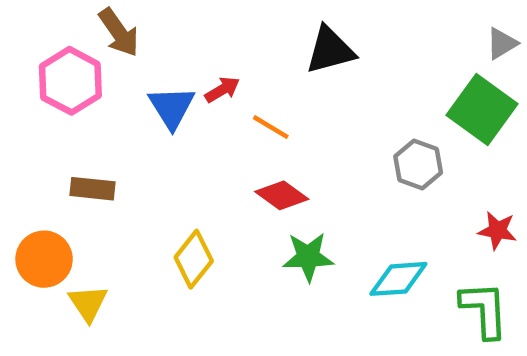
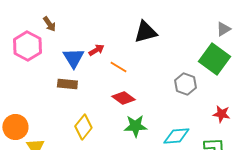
brown arrow: (119, 32) -> (49, 24), size x0.7
brown rectangle: (92, 189) -> (67, 84), moved

